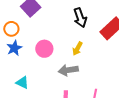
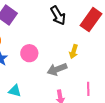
yellow arrow: (77, 49) -> (74, 52), moved

